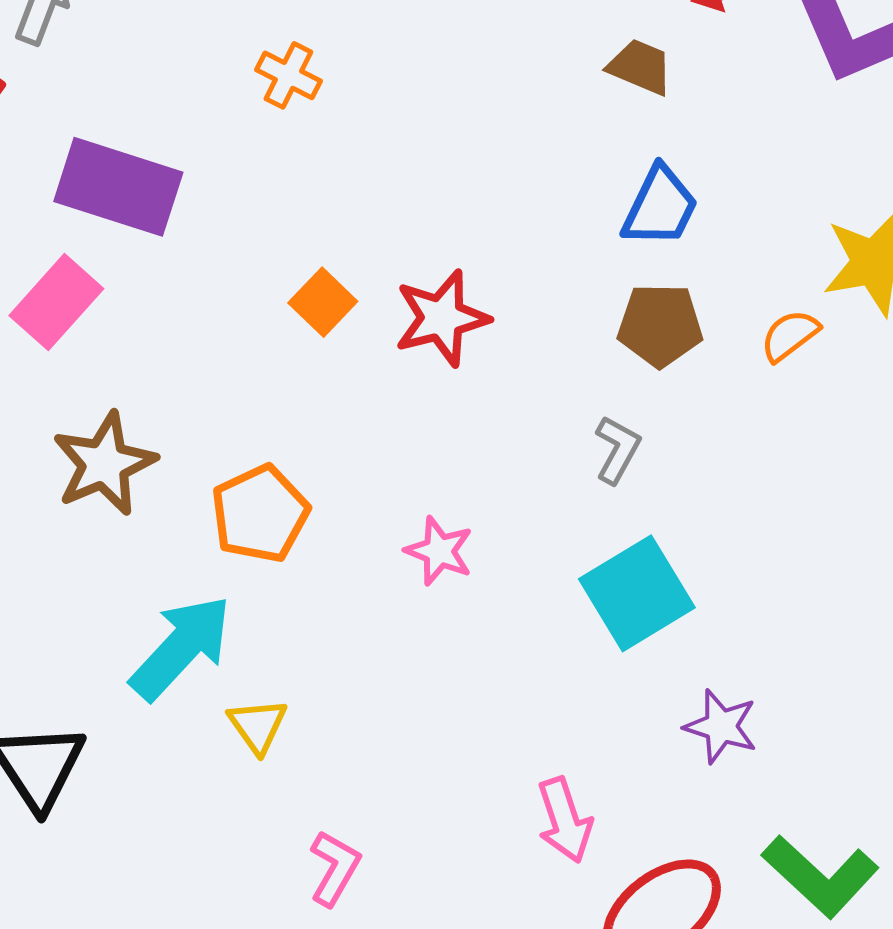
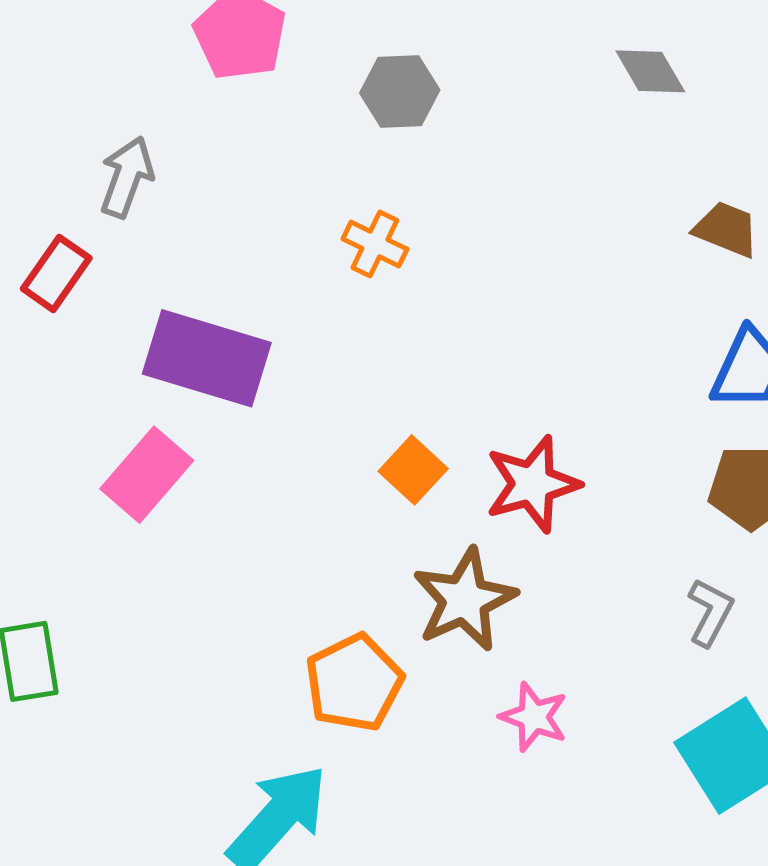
brown star: (104, 464) -> (464, 600), moved

